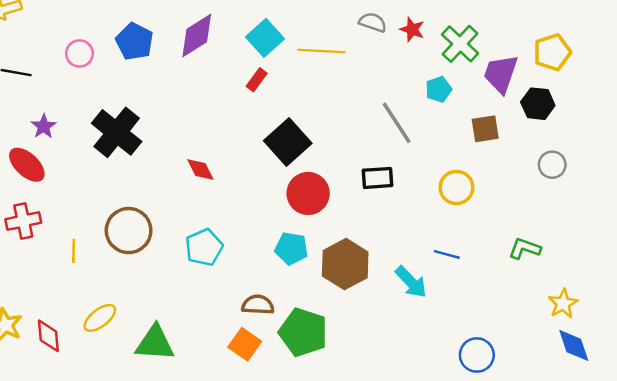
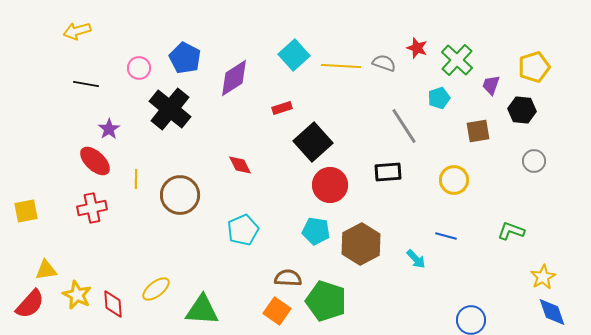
gray semicircle: (373, 22) -> (384, 63), moved
purple diamond: (197, 35) -> (234, 78), moved
purple trapezoid: (501, 74) -> (491, 85), size x0.6
red rectangle: (257, 80) -> (282, 108), moved, turned 36
black cross: (117, 132) -> (170, 109), moved
brown circle: (129, 231) -> (180, 195), moved
yellow line: (74, 251) -> (136, 179), moved
cyan arrow: (411, 282) -> (416, 259), size x0.7

